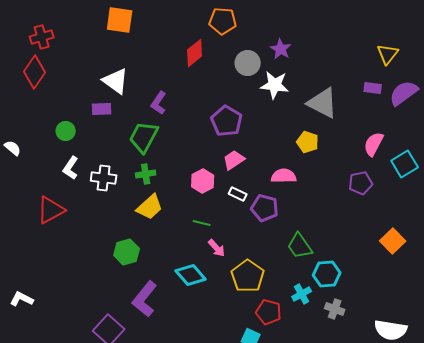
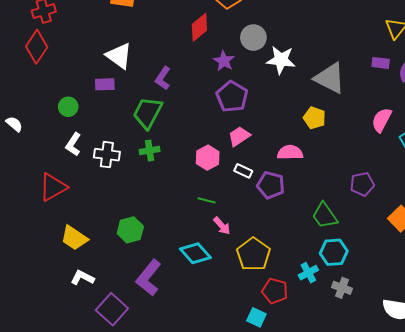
purple star: (281, 49) -> (224, 61), moved
purple pentagon: (361, 183) -> (362, 184), moved
yellow trapezoid: (150, 207) -> (74, 238), moved, turned 76
green trapezoid: (300, 246) -> (325, 216), moved
white L-shape: (22, 299) -> (82, 278), moved

